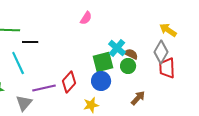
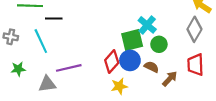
brown semicircle: (131, 54) -> (151, 67), moved
red trapezoid: (167, 68) -> (195, 65), moved
red diamond: (69, 82) -> (112, 61), moved
gray triangle: (24, 103) -> (47, 84), turned 42

